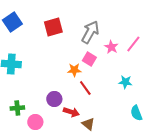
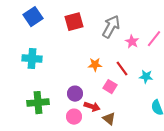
pink square: (89, 59) -> (110, 87), moved
red line: (85, 88) -> (122, 69), moved
green cross: (17, 108) -> (38, 103), size x1.5
pink circle: (35, 122) -> (74, 117), moved

